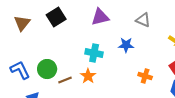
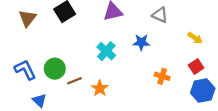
cyan cross: (94, 53) -> (106, 51), turned 30
orange star: (88, 76) -> (100, 88), moved

